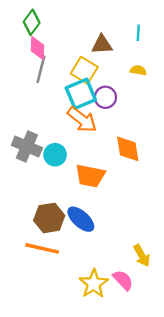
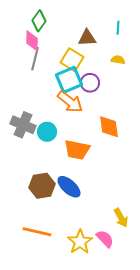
green diamond: (32, 22) -> (39, 21), moved
orange line: (42, 248) -> (37, 232), moved

